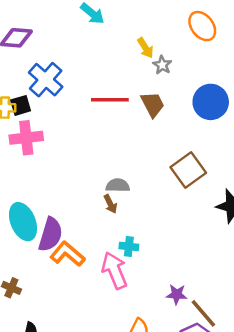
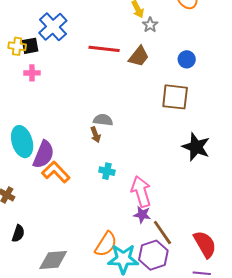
blue circle: (211, 102) -> (187, 59), size x0.6
brown trapezoid: (153, 104) -> (139, 56), turned 60
pink cross: (26, 138) -> (32, 73), size x0.6
brown square: (188, 170) -> (175, 97), moved, turned 36
pink arrow: (115, 270) -> (141, 192), moved

